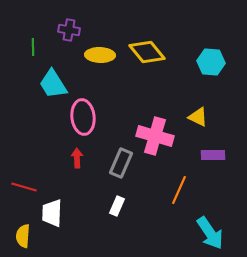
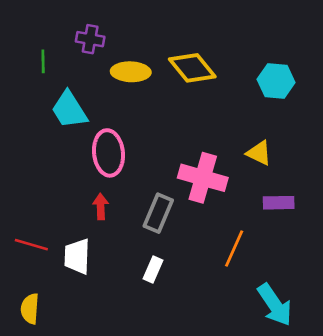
white trapezoid: (52, 213) -> (77, 256), moved

